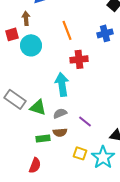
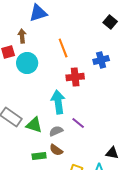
blue cross: (105, 33) -> (101, 60), moved
purple line: (85, 121) -> (78, 123), moved
brown semicircle: (60, 132) -> (56, 150), turned 40

